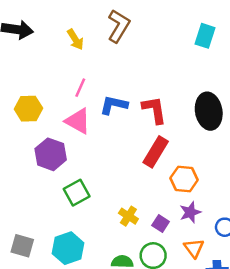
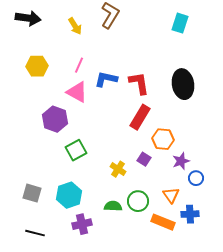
yellow hexagon: (28, 109) -> (37, 66), moved
purple star: (190, 212) -> (181, 161), moved
purple square: (161, 223) -> (144, 159), moved

